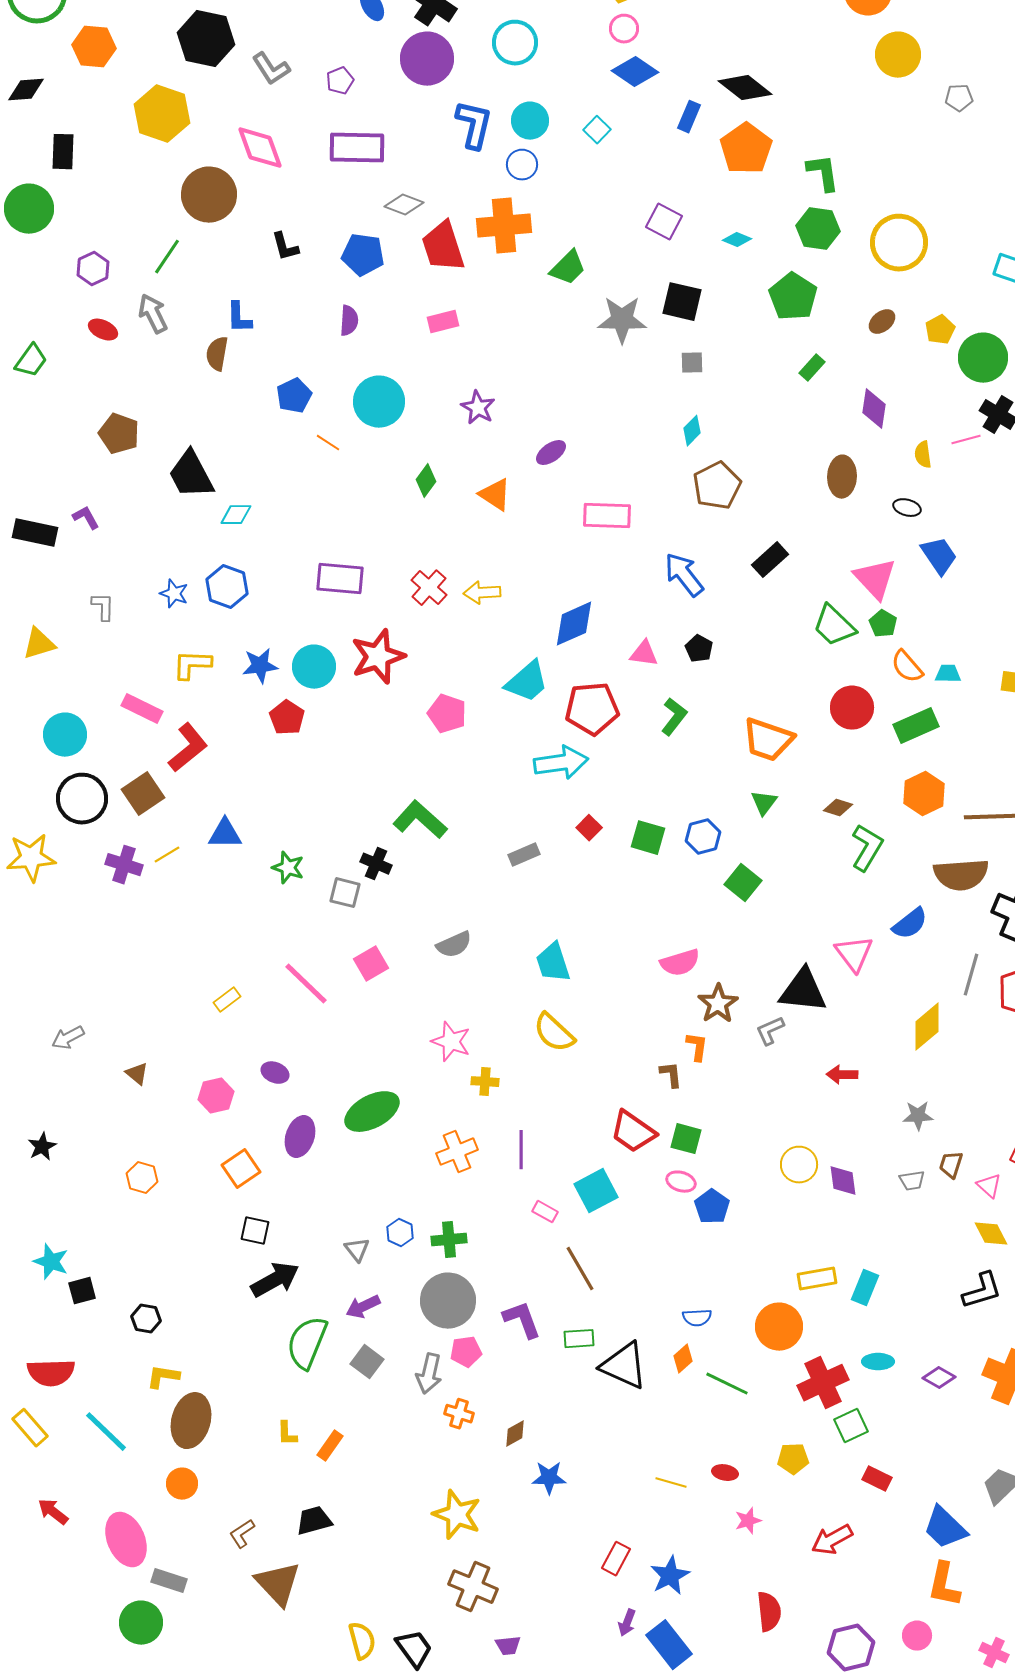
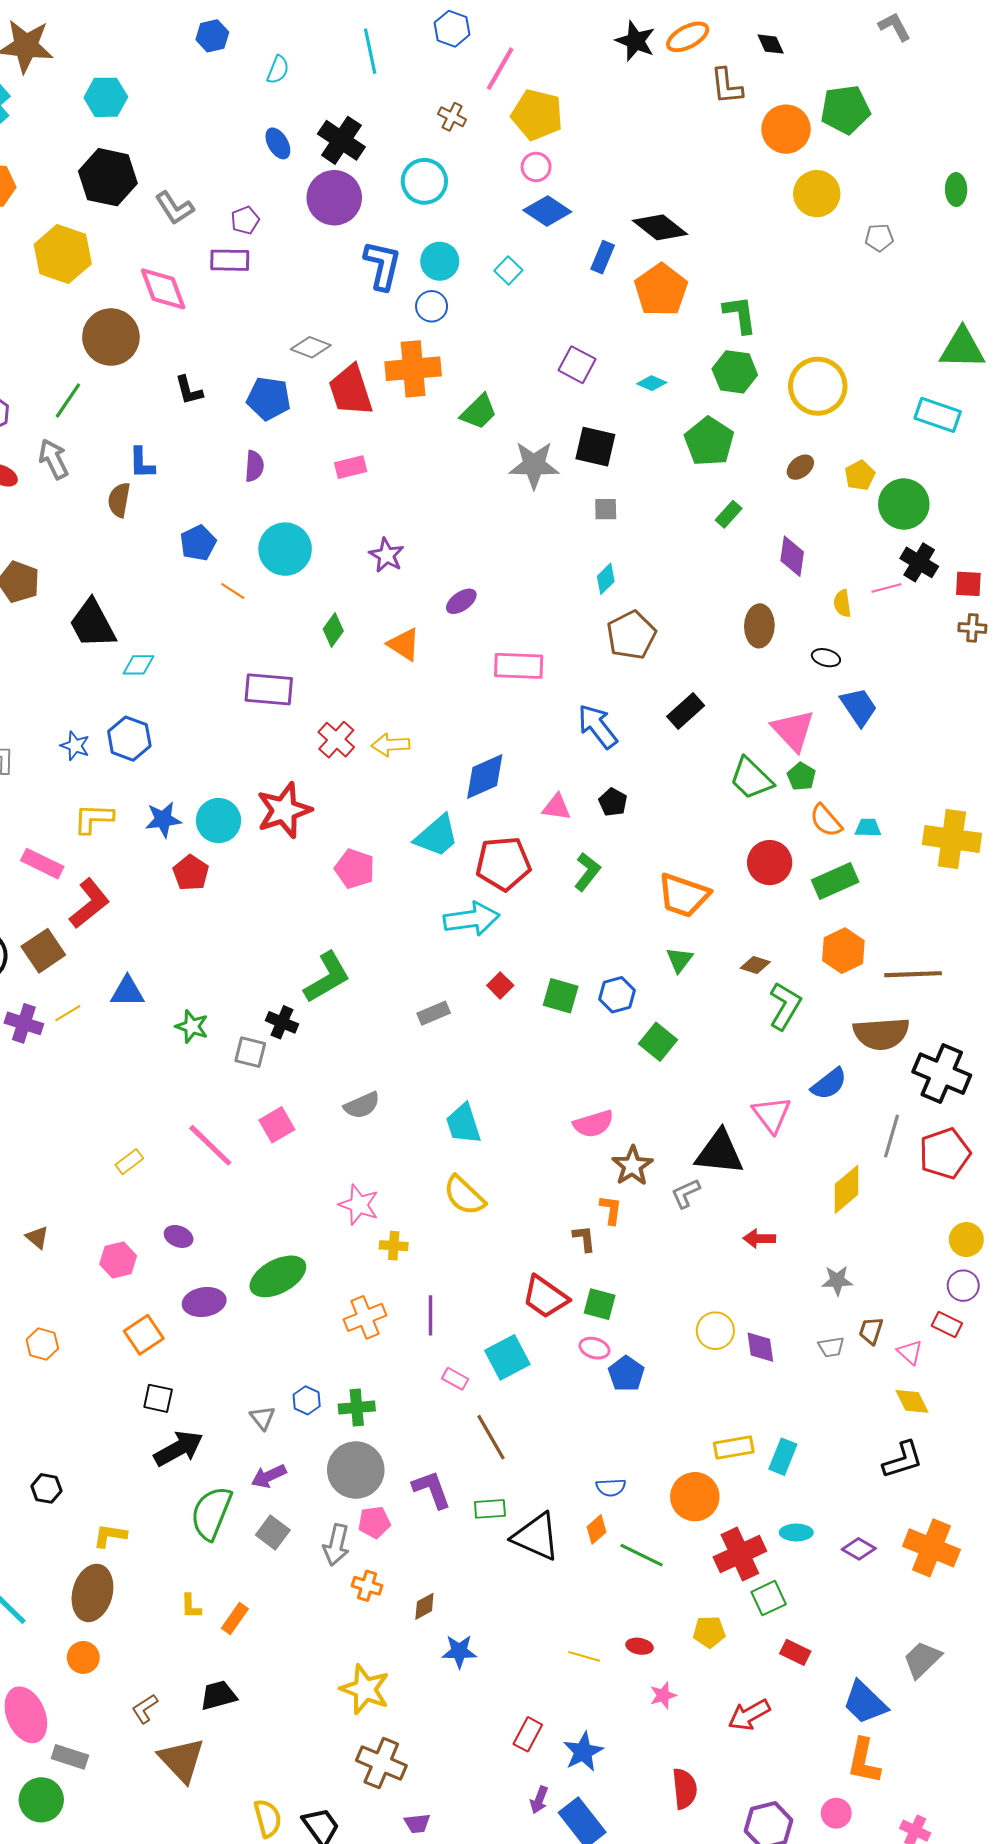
purple rectangle: (357, 148) -> (230, 260), moved, size x0.7
purple rectangle: (340, 579) -> (269, 689), moved
green L-shape: (420, 820) -> (327, 977), turned 108
purple ellipse: (300, 1137) -> (204, 1302), turned 63
yellow L-shape: (163, 1377) -> (110, 1536), moved

